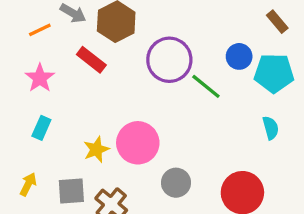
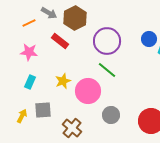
pink star: (40, 78) -> (29, 52), turned -30
green line: (206, 86) -> (107, 70), moved
yellow star: (96, 149) -> (63, 81), moved
gray square: (71, 191) -> (43, 110), moved

